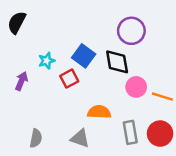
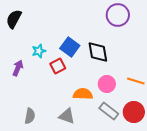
purple circle: (131, 31) -> (118, 15), moved
pink circle: (136, 87) -> (107, 84), moved
gray rectangle: (130, 132) -> (109, 111), turned -42

